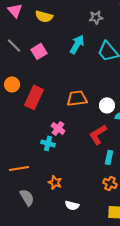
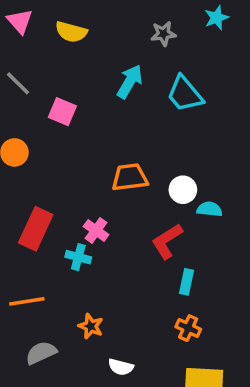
pink square: (39, 51) -> (62, 112), moved, turned -35
red rectangle: (34, 97) -> (36, 229), moved
gray semicircle: (27, 197) -> (41, 353), turned -84

